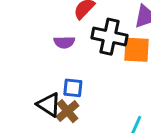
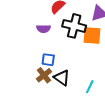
black triangle: (49, 105) -> (62, 78), moved

